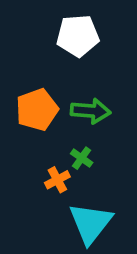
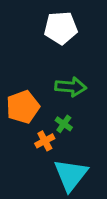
orange pentagon: (37, 110) -> (23, 107), moved

